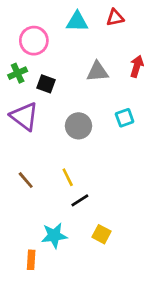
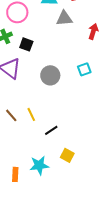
gray triangle: (97, 72) -> (64, 18), moved
yellow line: (68, 177) -> (31, 114), moved
cyan star: (54, 236) -> (39, 165), moved

